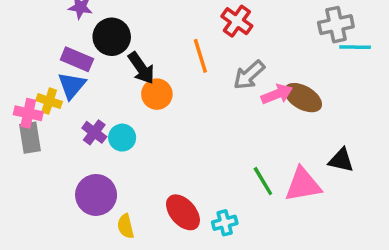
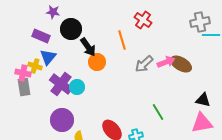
purple rectangle: (77, 59) -> (41, 36), moved
gray arrow: (249, 75) -> (144, 64), moved
purple cross: (94, 132) -> (61, 84), size x1.6
pink triangle: (303, 185) -> (202, 123), moved

